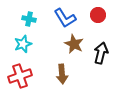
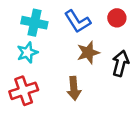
cyan cross: (29, 19) -> (34, 23), size x1.5
brown star: (74, 44) -> (88, 53), turned 30

